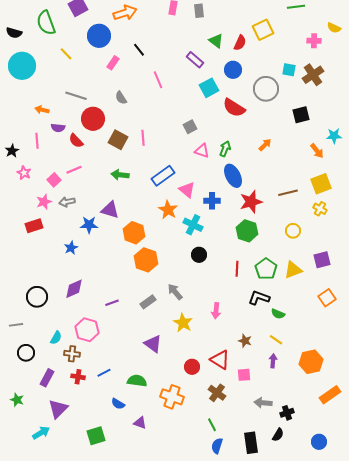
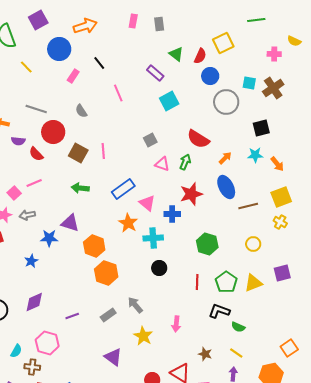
blue circle: (233, 70) -> (210, 76), moved
red semicircle: (234, 108) -> (198, 139), moved
cyan star: (334, 136) -> (255, 155), moved
blue ellipse: (233, 176) -> (226, 187), moved
red star: (251, 202) -> (191, 194), moved
cyan cross: (193, 225) -> (153, 238), turned -30
orange square: (327, 298) -> (289, 348), moved

